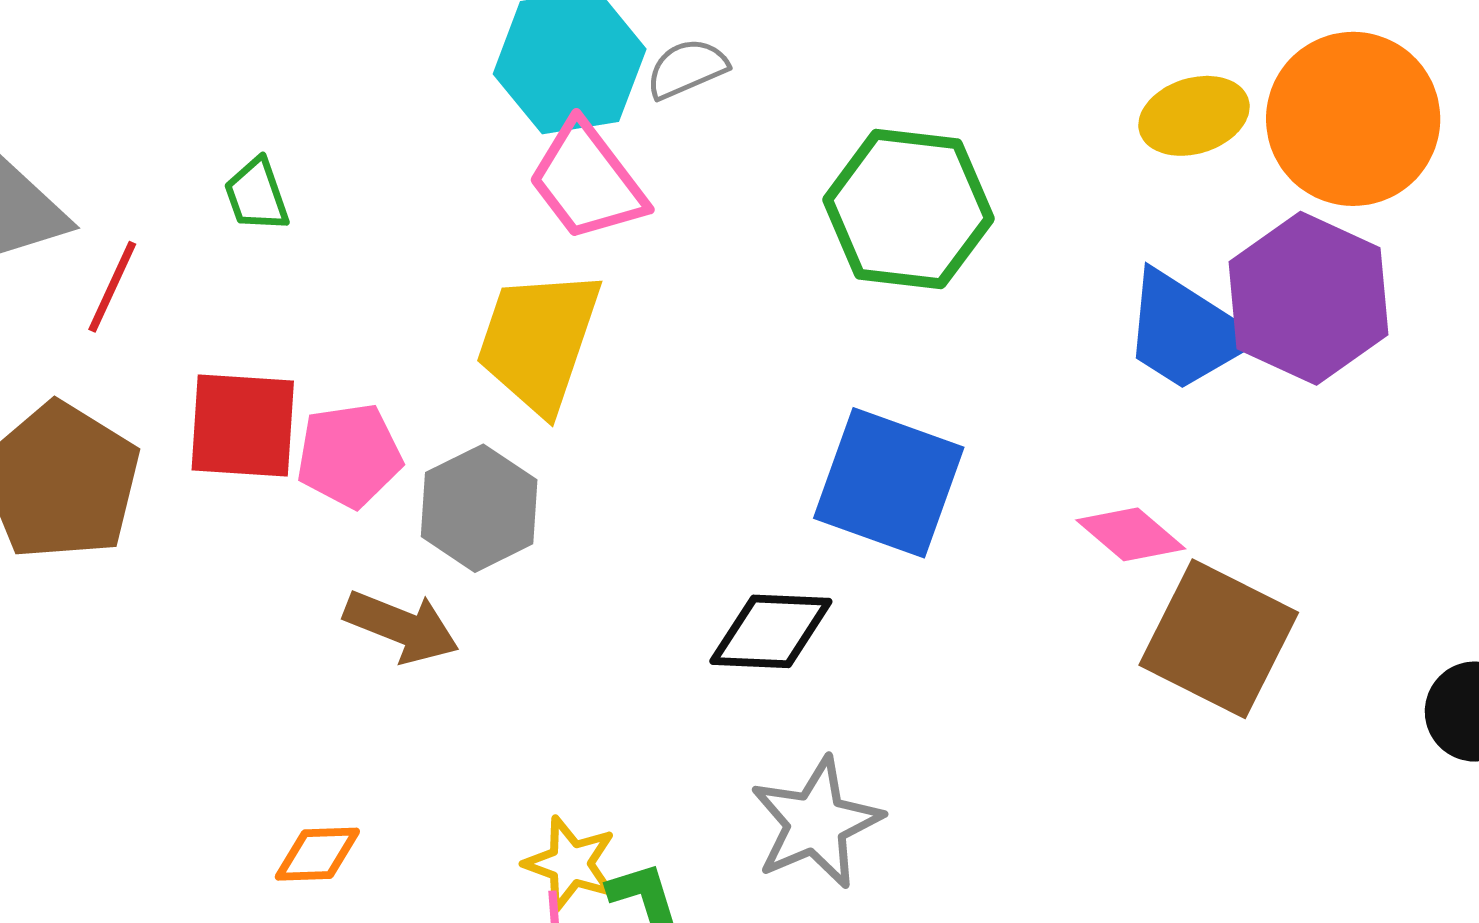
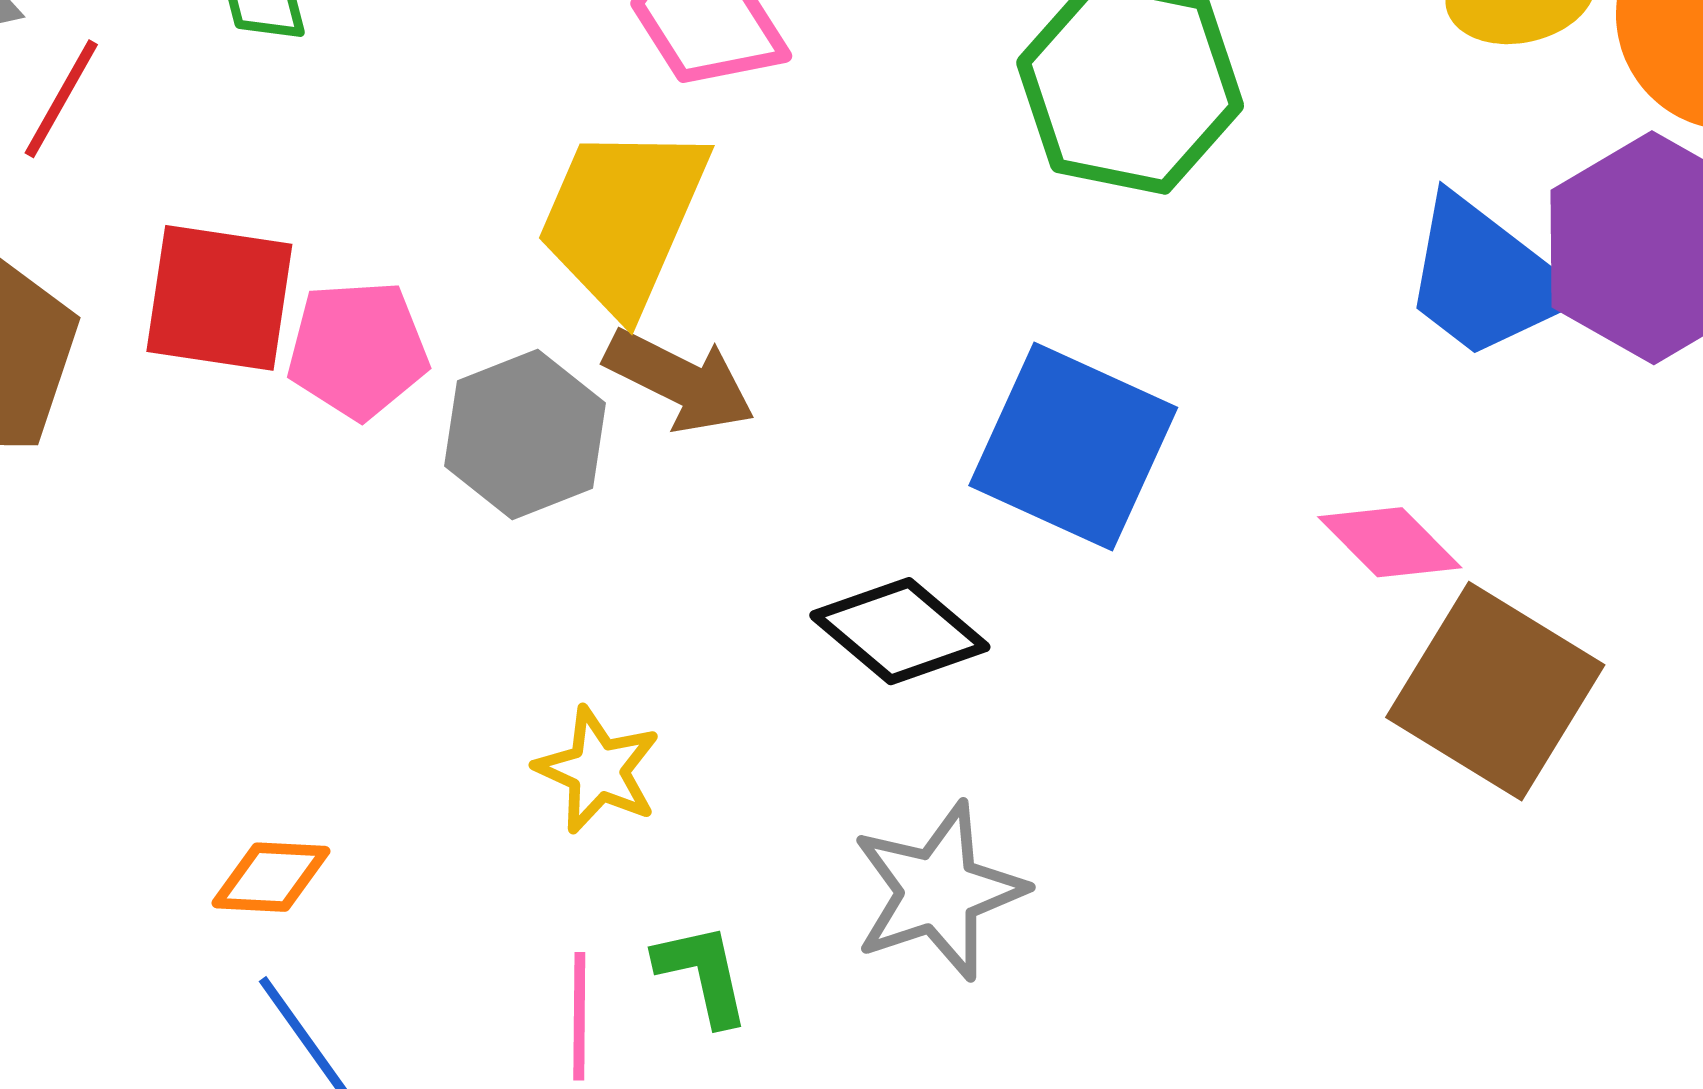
brown arrow: (401, 627) -> (680, 381), moved
black diamond: (771, 631) -> (900, 631), turned 33
yellow star: (570, 864) -> (598, 770), moved

